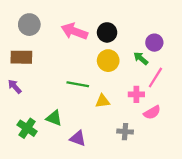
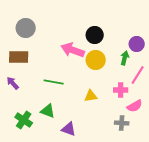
pink arrow: (74, 31) -> (73, 50), moved
green arrow: (141, 58) -> (125, 58), turned 64
green line: (78, 84) -> (54, 82), moved
gray cross: (125, 132) -> (122, 123), moved

